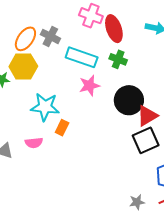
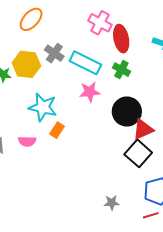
gray cross: (50, 36) -> (54, 53), moved
orange ellipse: (25, 39) -> (31, 19), moved
black square: (146, 140) -> (138, 153), turned -32
gray star: (137, 202) -> (112, 203), moved

